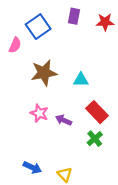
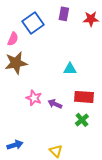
brown star: (44, 73) -> (16, 63), moved
red rectangle: (97, 112) -> (84, 97), turned -42
blue arrow: (32, 168) -> (15, 145), moved, turned -42

